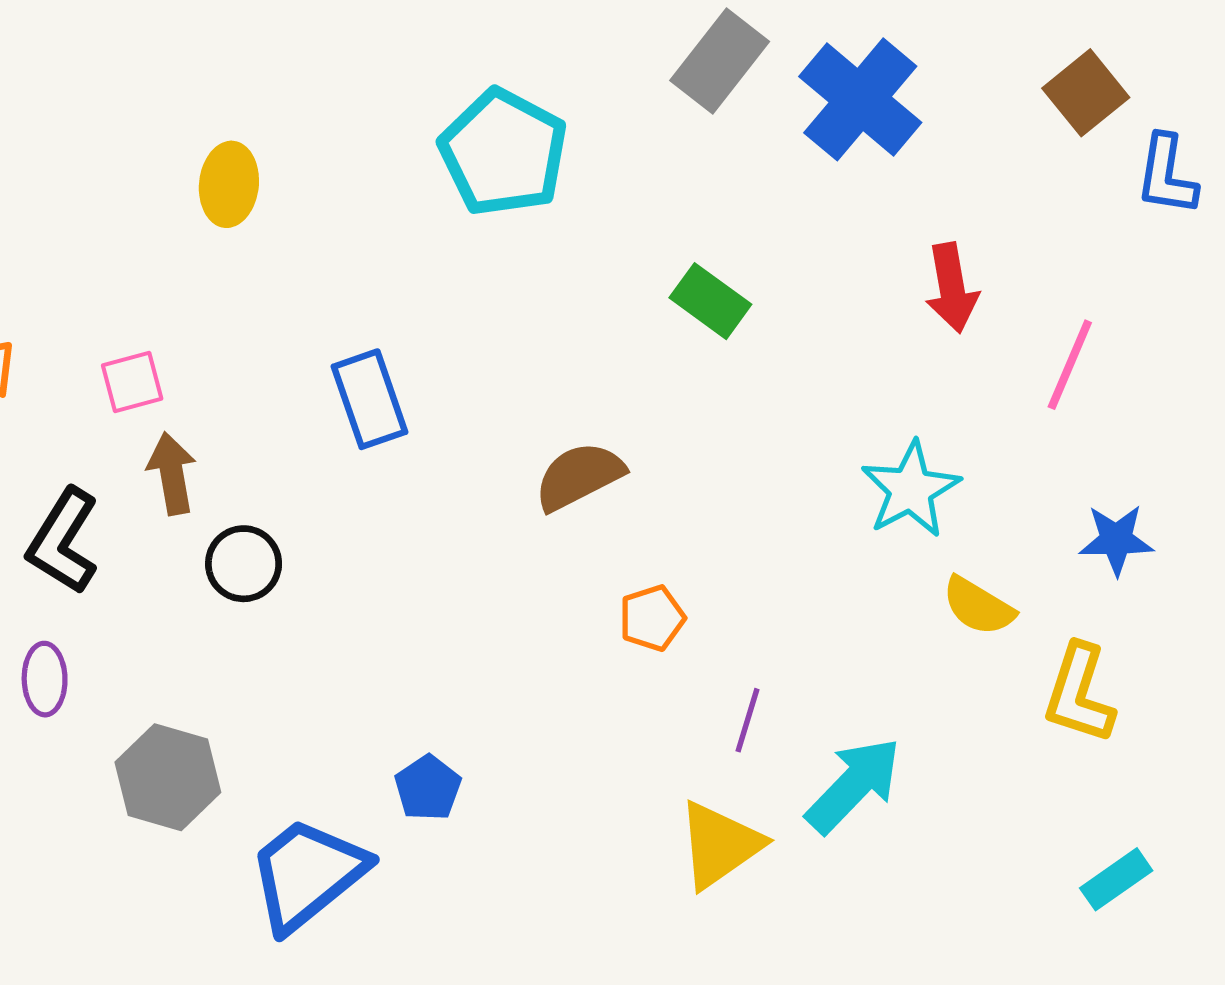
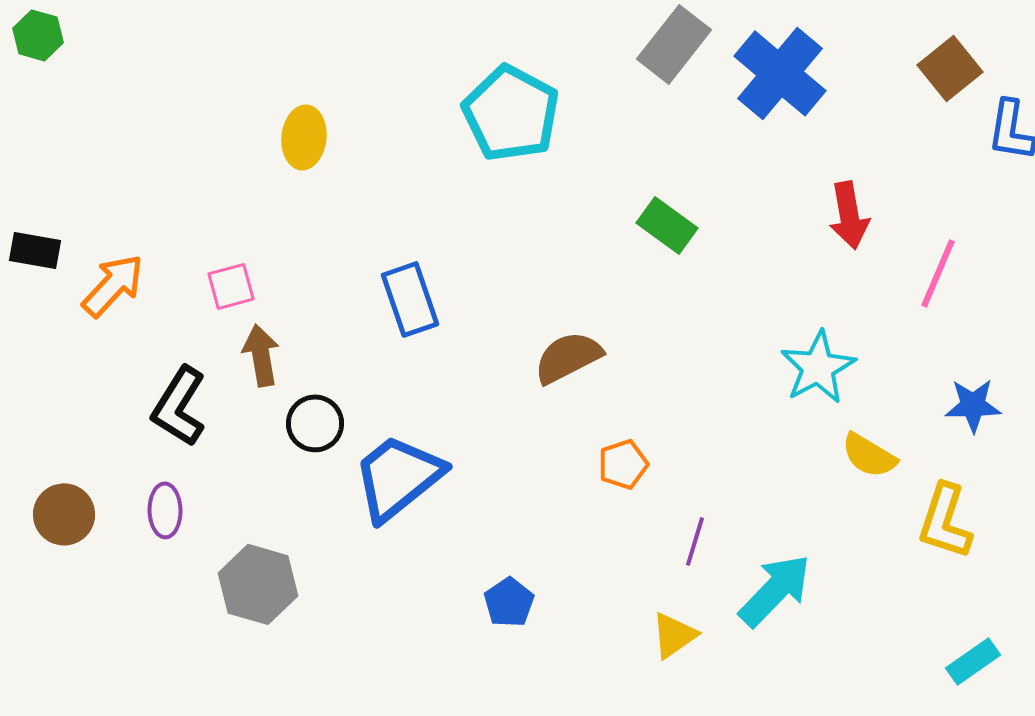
blue pentagon: (428, 788) -> (509, 602), moved
yellow triangle: (720, 845) -> (674, 635), size x0.7
blue trapezoid: (307, 874) -> (398, 477), moved

